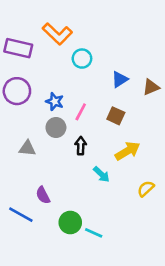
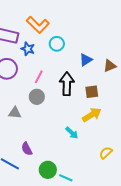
blue star: (55, 101) -> (28, 49), moved
pink line: (81, 112) -> (39, 77), moved
brown square: (116, 116) -> (92, 92), moved, turned -32
black arrow: (81, 146) -> (67, 84), moved, size x1.6
yellow semicircle: (146, 189) -> (106, 153), moved

